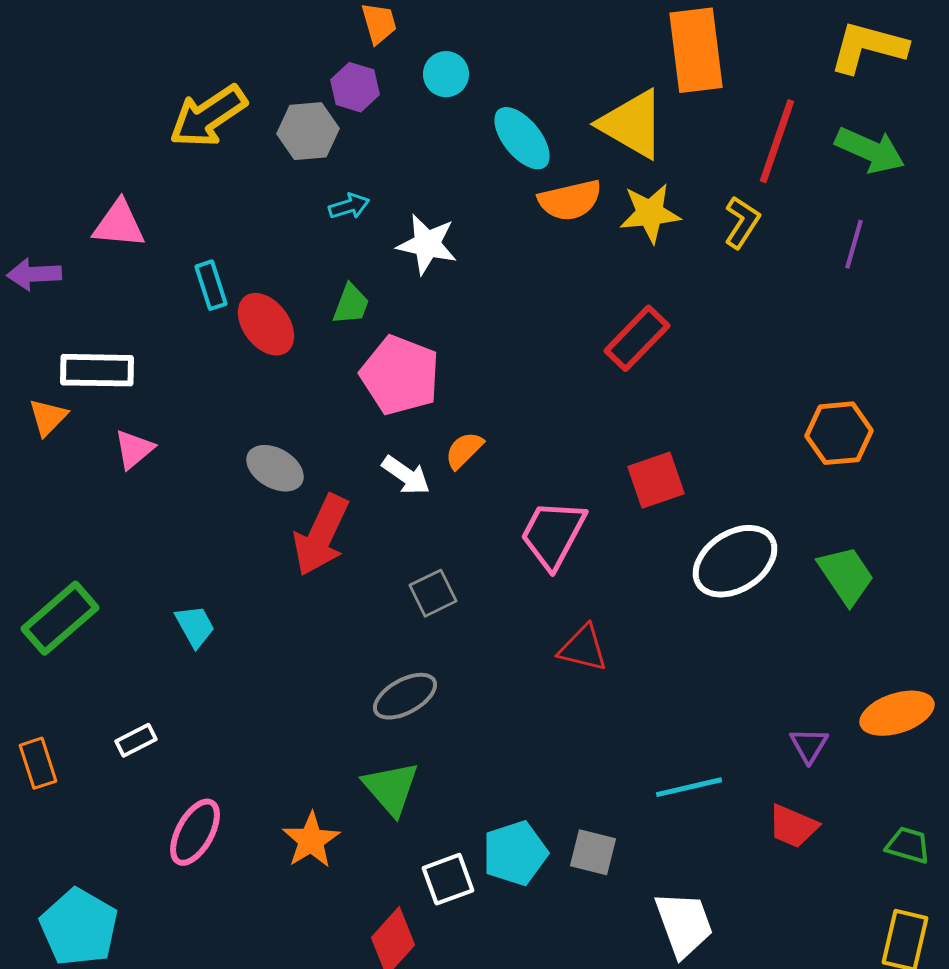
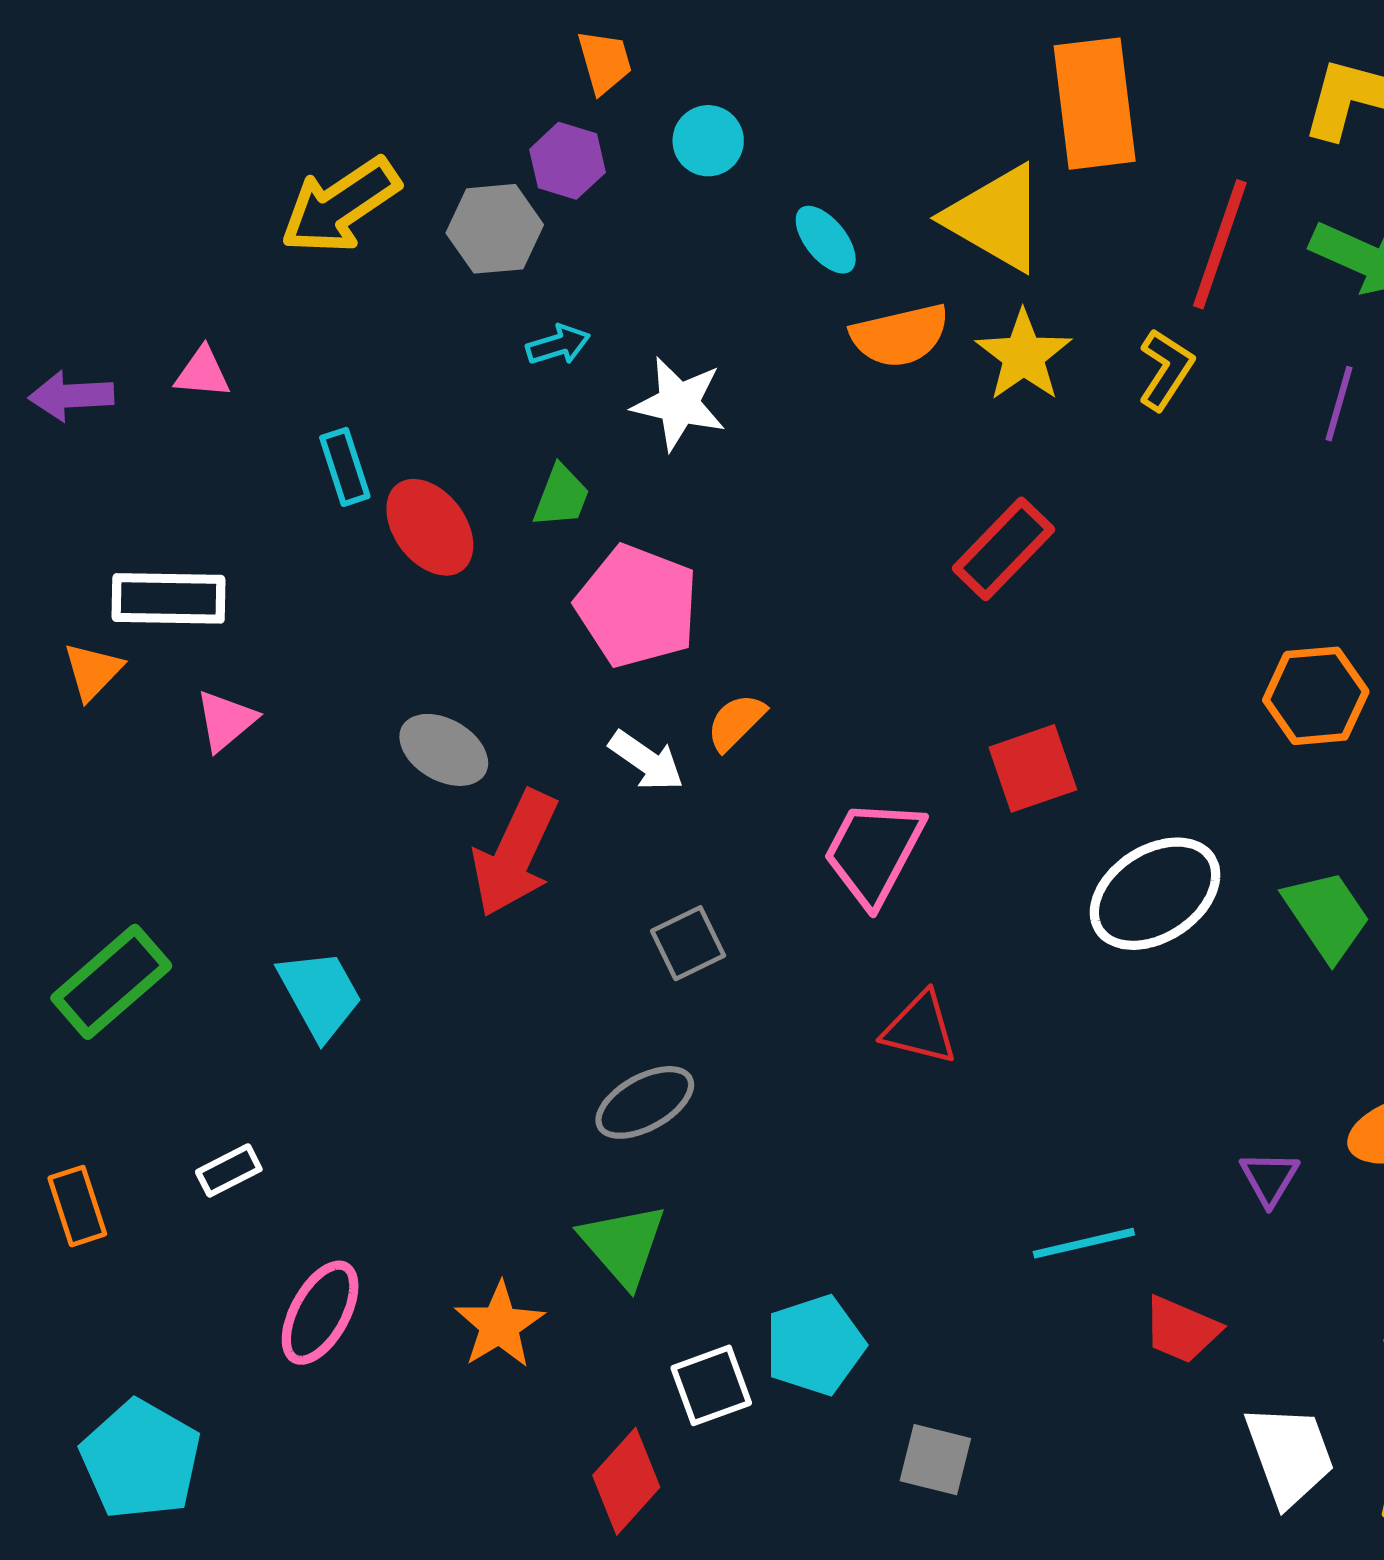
cyan ellipse: (522, 138) -> (826, 240), size x0.7
yellow star: (650, 213) -> (1024, 356), turned -30
pink triangle: (119, 224) -> (203, 373), size x0.7
purple arrow: (34, 274) -> (71, 396), moved
cyan trapezoid: (195, 626) -> (320, 994), size x1.4
red trapezoid: (793, 826) -> (1181, 1330), moved
gray square: (593, 852) -> (935, 1460), moved
white trapezoid: (684, 924) -> (1290, 1455), moved

